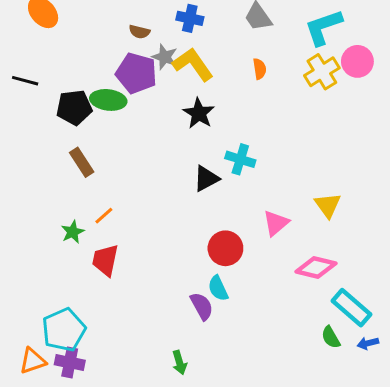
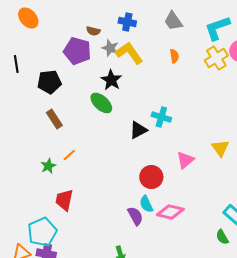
purple pentagon: (136, 73) -> (77, 51), moved
black line: (25, 81) -> (16, 64), turned 66
green ellipse: (108, 100) -> (101, 103), moved, turned 35
black star: (199, 113) -> (111, 80), moved
red trapezoid: (105, 260) -> (64, 200), moved
pink diamond: (316, 268) -> (170, 212), moved

